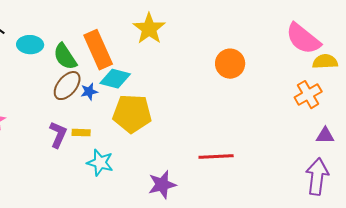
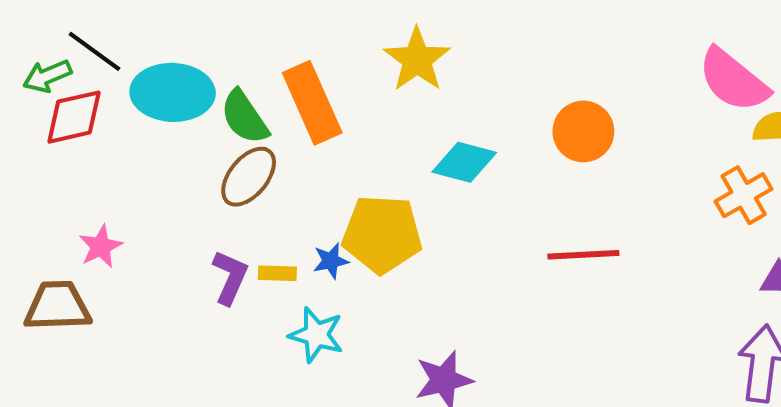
cyan ellipse: (30, 45) -> (173, 92), size x1.5
cyan diamond: (115, 79) -> (464, 162), moved
blue star: (89, 92) -> (331, 261), moved
red line: (216, 157) -> (583, 255), moved

